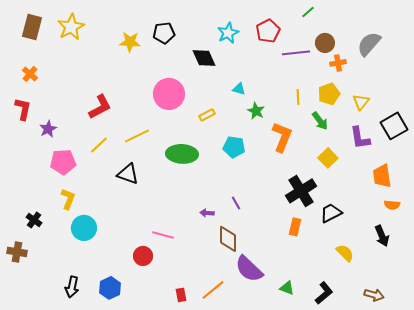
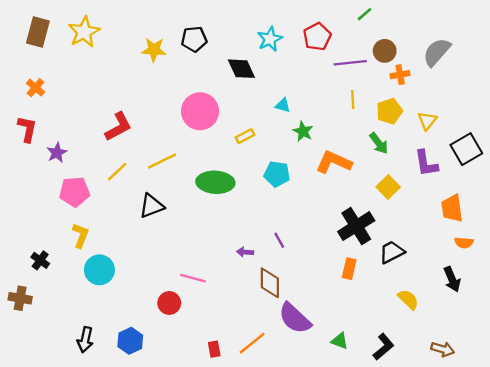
yellow line: (298, 97) -> (353, 99), moved
orange L-shape: (282, 137) -> (334, 162), turned -88
black triangle: (128, 174) -> (151, 206), turned -40

